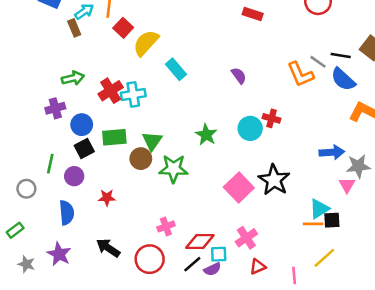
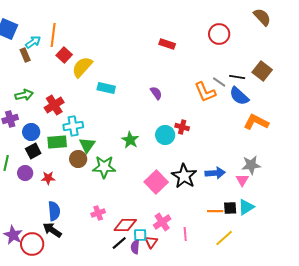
cyan rectangle: (176, 69) -> (106, 88), turned -36
cyan cross: (133, 94) -> (73, 126), moved
blue arrow: (332, 152) -> (215, 173), moved
red star: (107, 198) -> (48, 178), moved
cyan triangle: (319, 209) -> (246, 207), moved
blue semicircle: (67, 213) -> (54, 211), moved
red circle: (150, 259) -> (32, 244), moved
red triangle: (258, 267) -> (151, 242), moved, turned -32
purple semicircle: (212, 269) -> (135, 247), turned 120
pink line: (294, 275) -> (185, 234), moved

